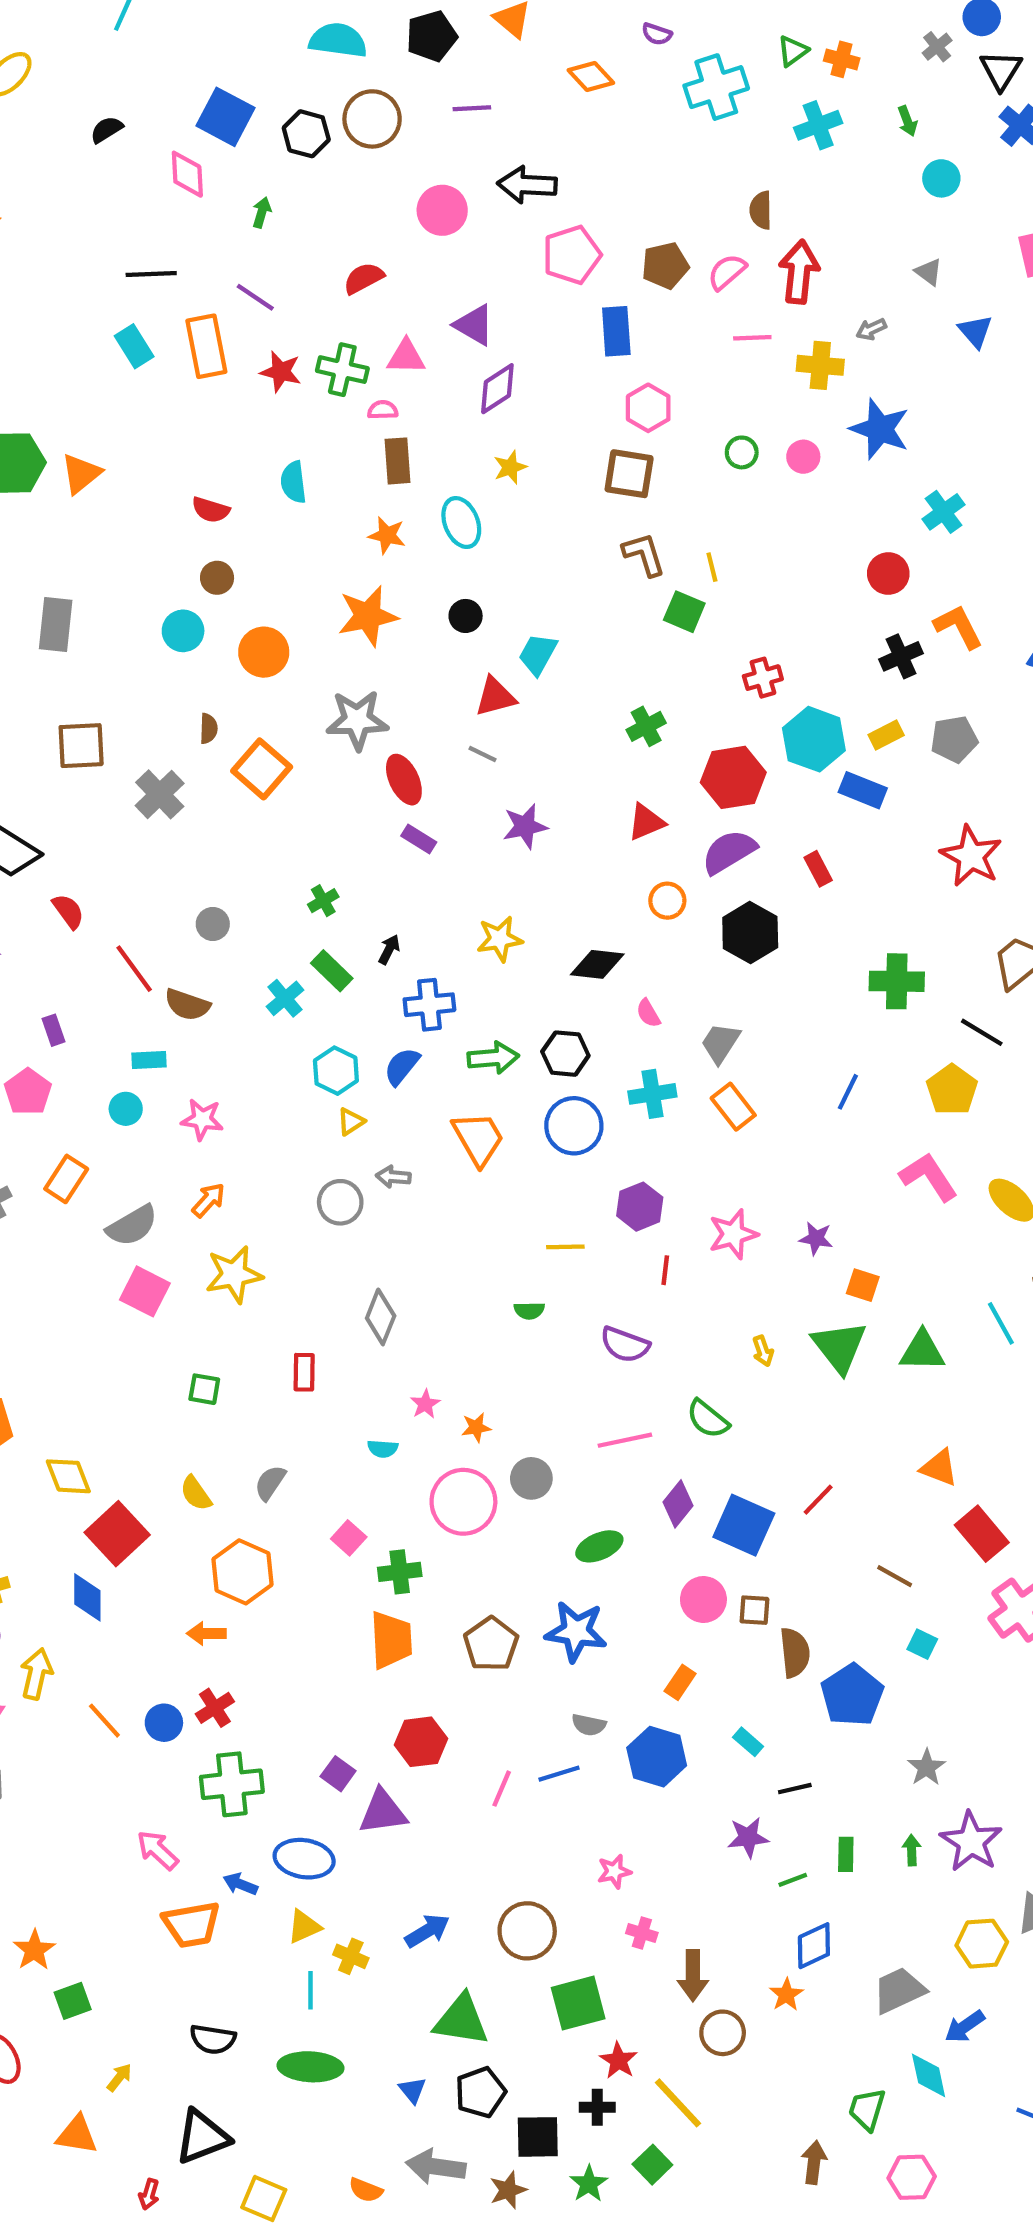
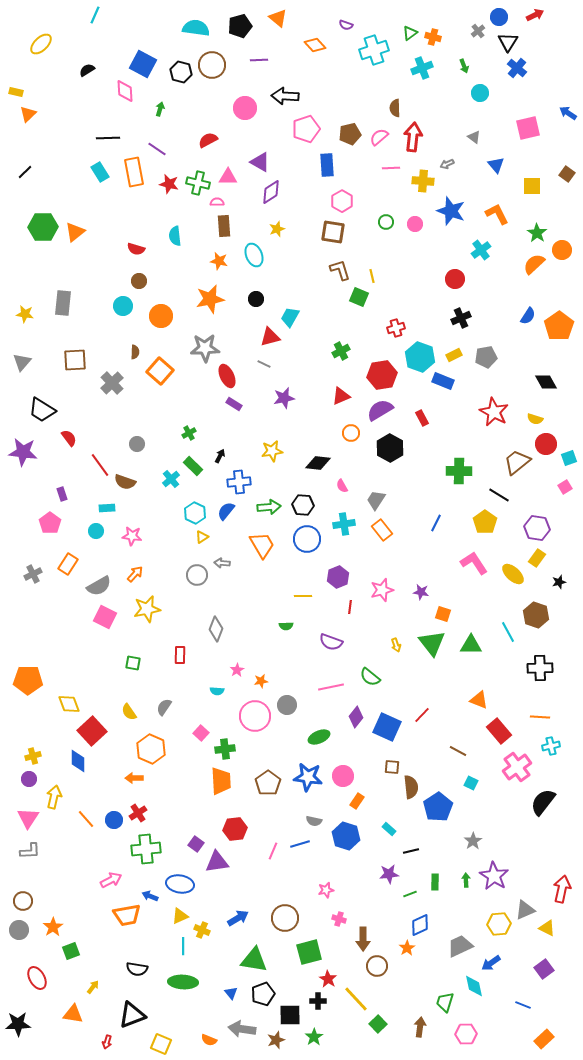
orange L-shape: (958, 627) -> (497, 214), moved
pink circle: (703, 1599) -> (343, 776), moved
pink arrow: (158, 1850) -> (111, 880), turned 110
green square: (652, 2165) -> (378, 1024), moved

